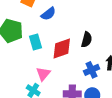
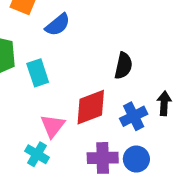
red diamond: (62, 49) -> (91, 107), moved

